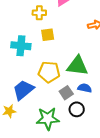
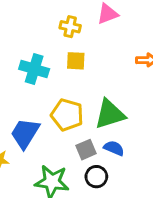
green triangle: (77, 66) -> (110, 114), turned -35
blue trapezoid: (23, 90) -> (25, 133), turned -30

